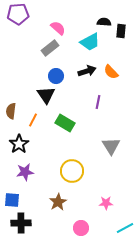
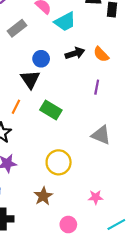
cyan trapezoid: (90, 42) -> (65, 22), moved
gray rectangle: (50, 48) -> (17, 28), moved
purple line: (98, 102) -> (97, 87), moved
gray triangle: (111, 146) -> (101, 135), turned -36

